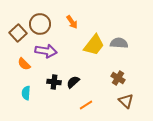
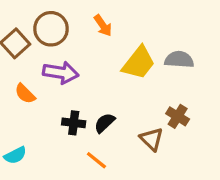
cyan semicircle: (26, 93) -> (15, 155), moved, turned -120
brown triangle: (126, 101) -> (152, 139), moved
orange line: (86, 105) -> (96, 160), moved, turned 72

